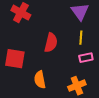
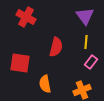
pink rectangle: (86, 58) -> (91, 62), turned -40

